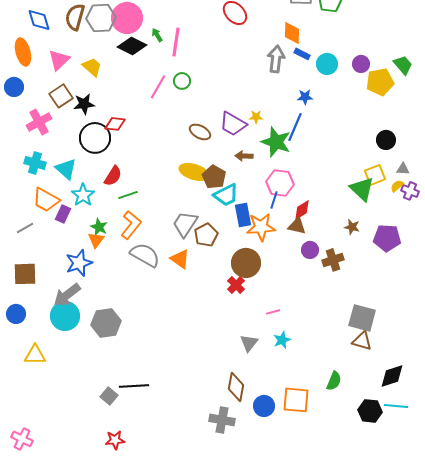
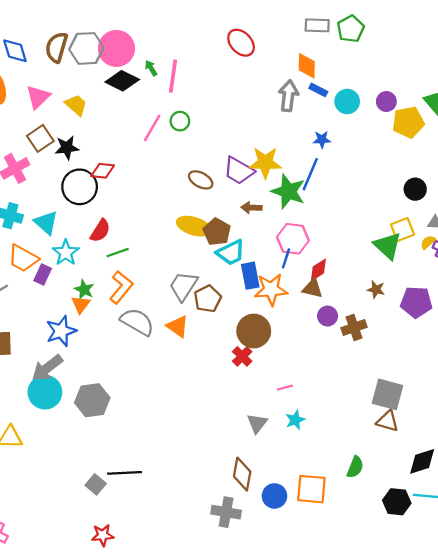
yellow star: (256, 117) -> (265, 163), size x2.0

